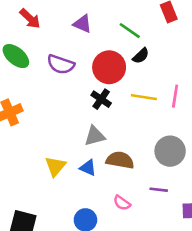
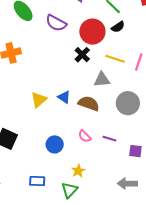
gray triangle: (95, 136) -> (102, 80), moved
blue triangle: (88, 168) -> (64, 97), moved
purple line: (159, 190) -> (109, 139), moved

